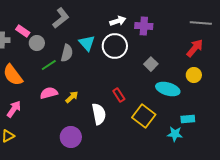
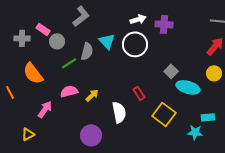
gray square: (151, 64) -> (171, 71), moved
pink arrow: (14, 109) -> (45, 109), moved

